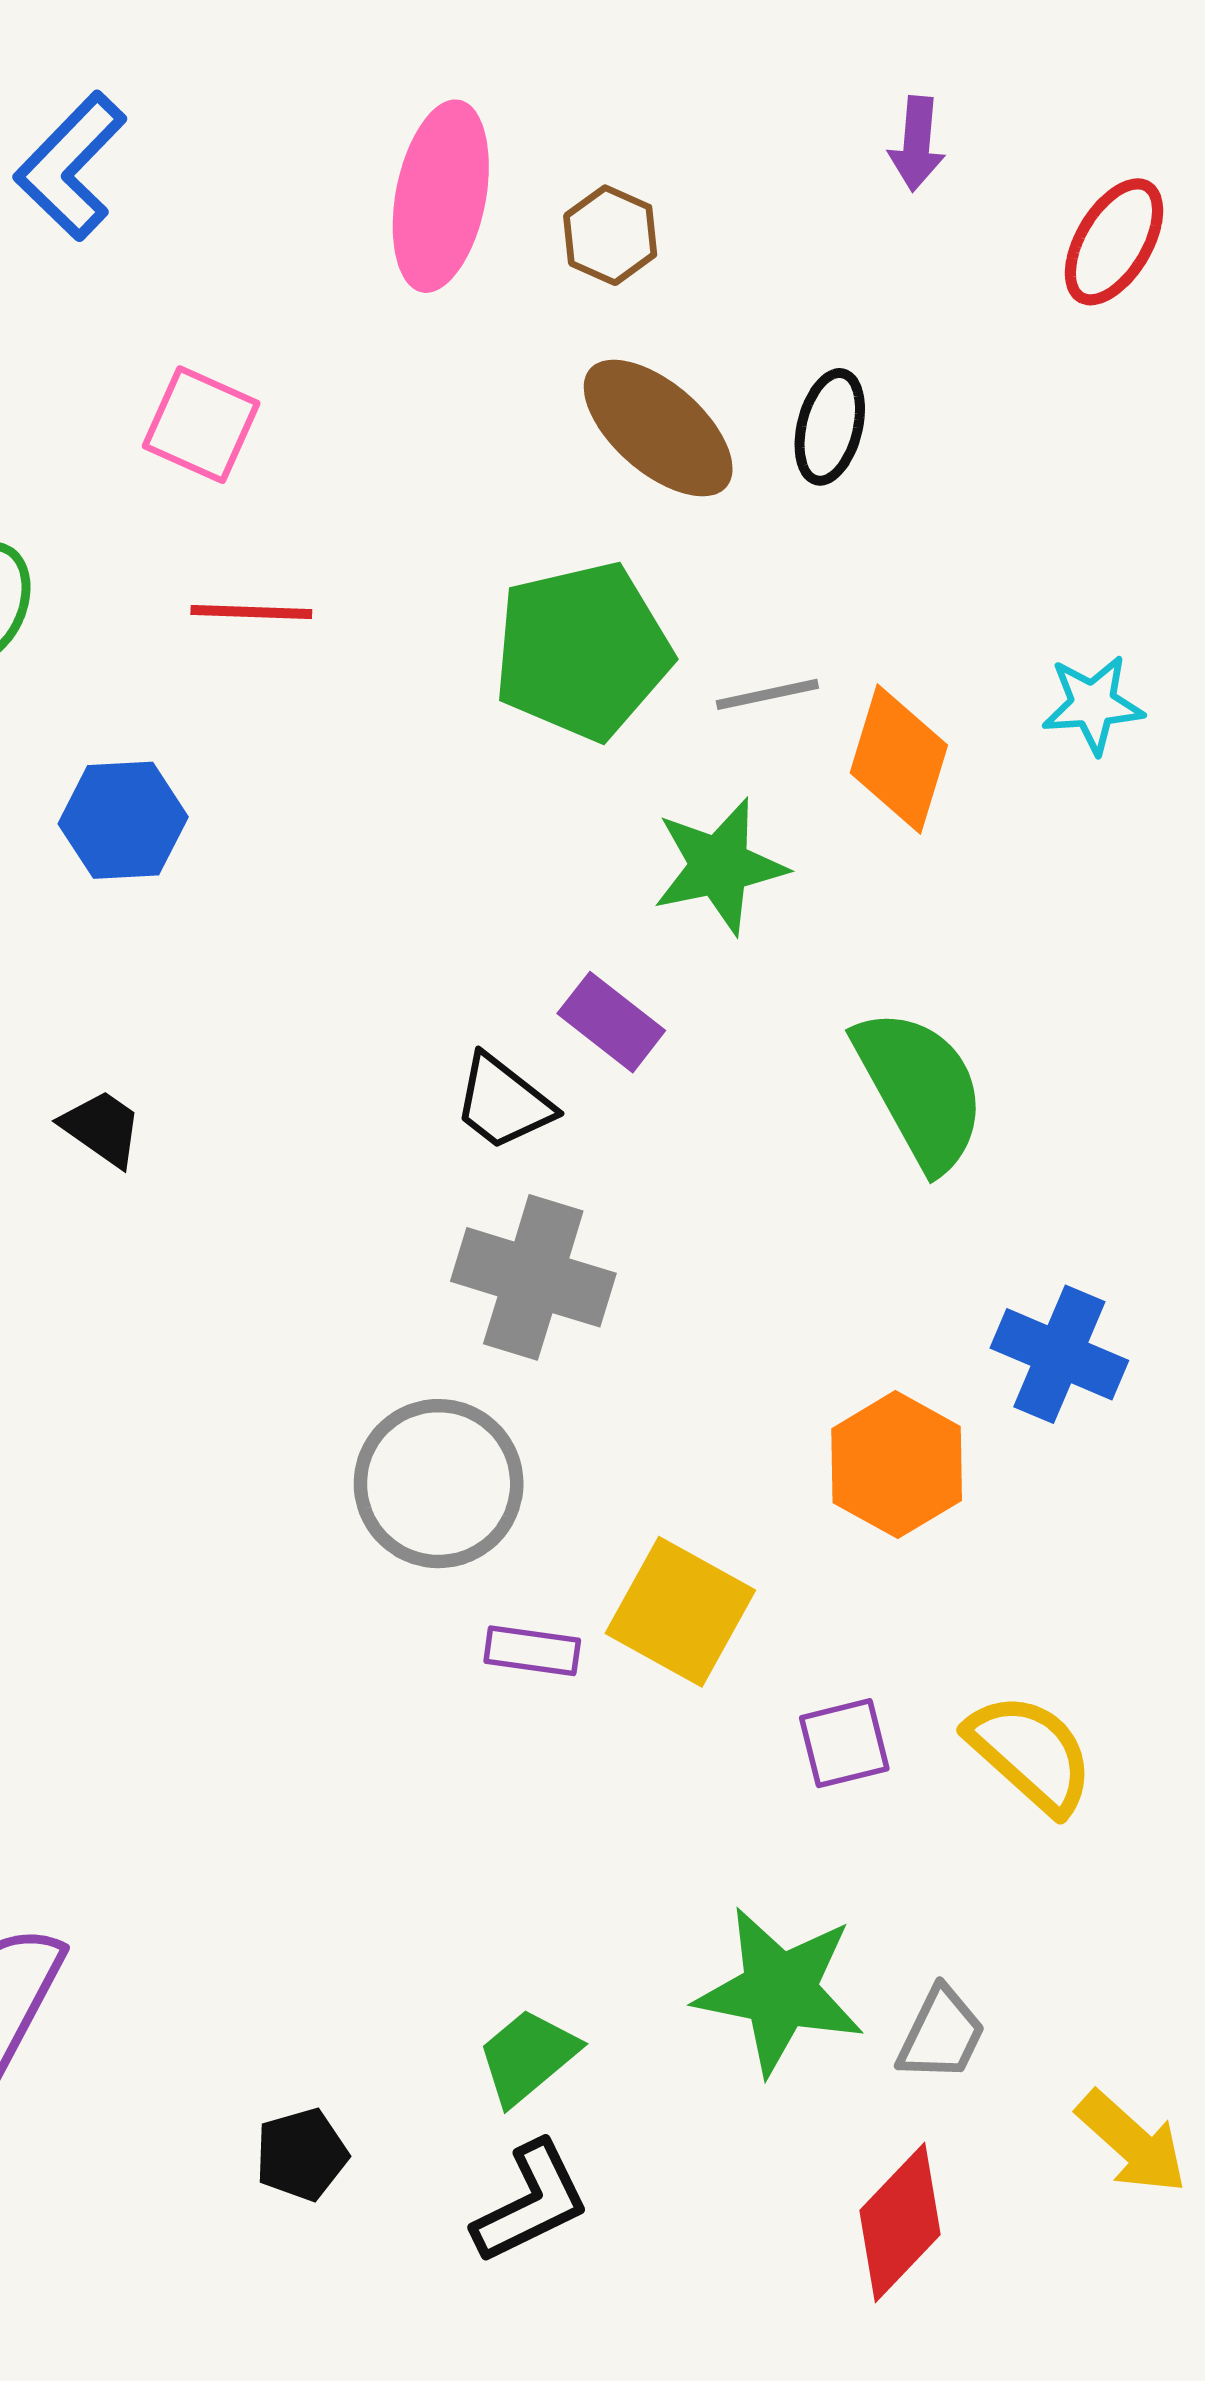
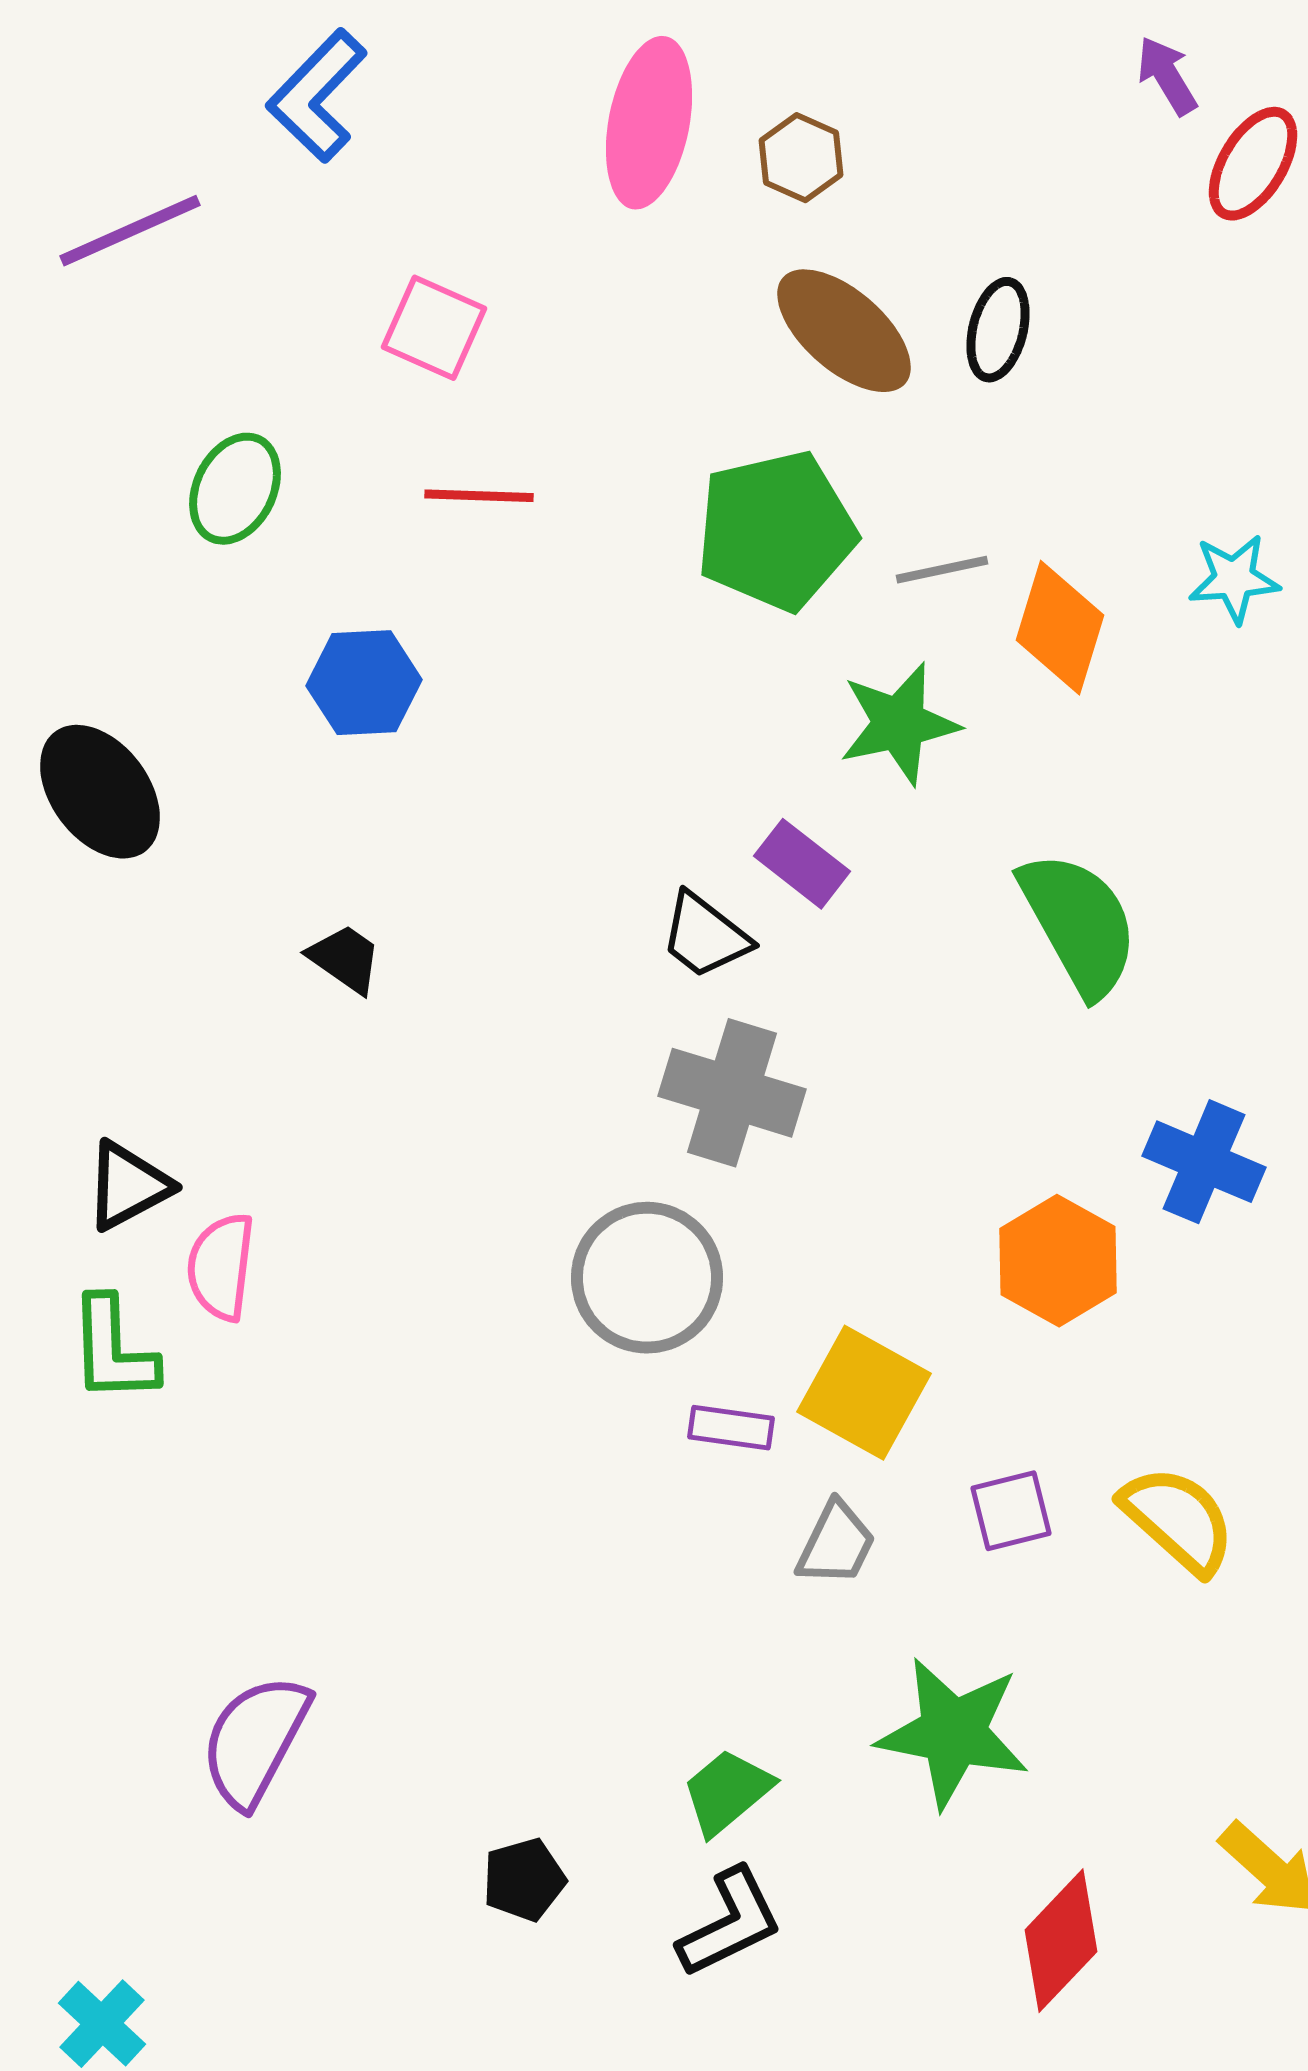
purple arrow: (917, 144) -> (1167, 76), moved, turned 144
gray trapezoid: (941, 2034) -> (836, 1544), moved

